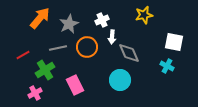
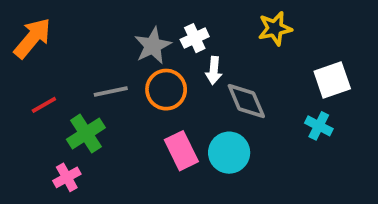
orange arrow: (40, 18) -> (32, 38), moved
gray star: (69, 24) -> (153, 46), moved
white square: (174, 42) -> (332, 80), turned -30
pink rectangle: (75, 85) -> (181, 151), moved

